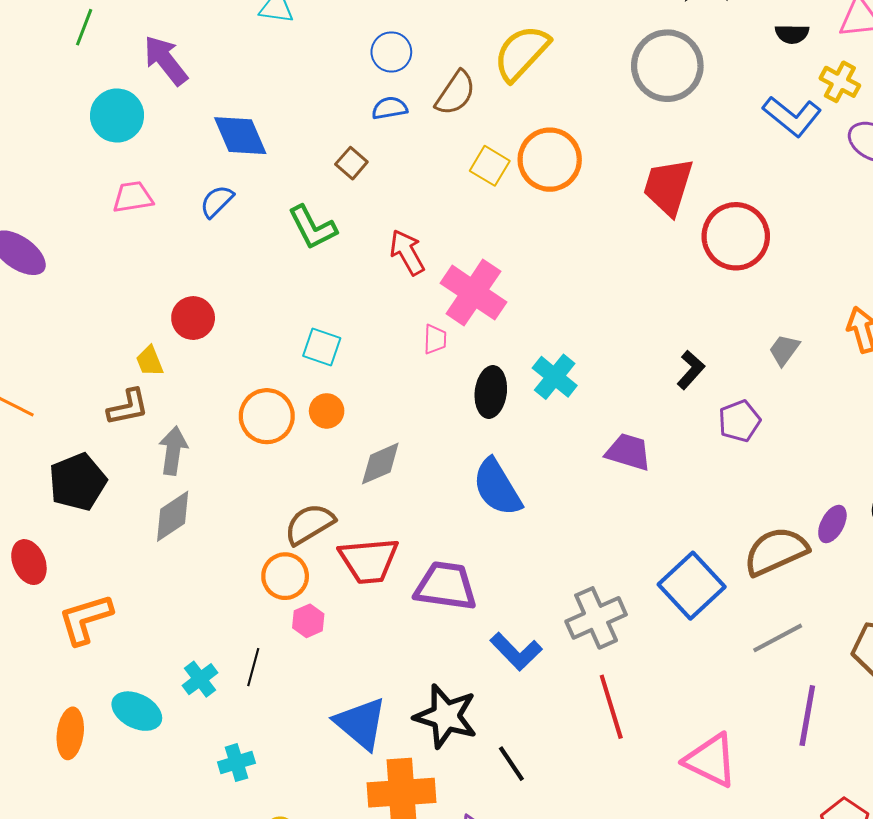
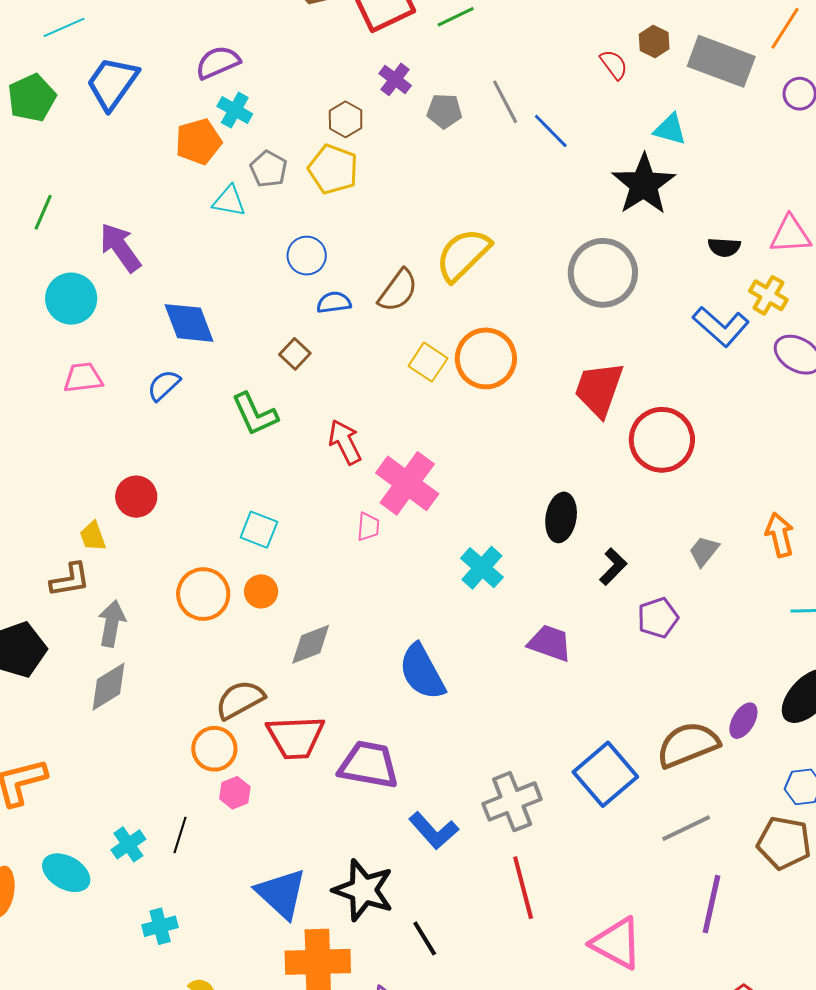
blue circle: (391, 52) -> (307, 256), moved
black ellipse: (491, 392) -> (561, 517), moved

